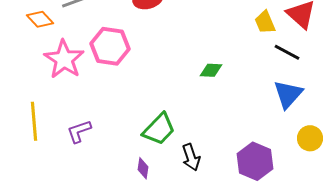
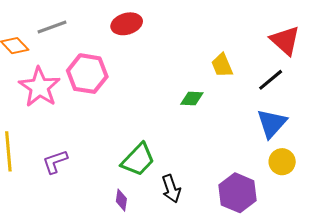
yellow trapezoid: (265, 22) -> (222, 65), moved
black line: (287, 52) -> (271, 80), turned -68
yellow circle: (310, 138) -> (282, 162), moved

